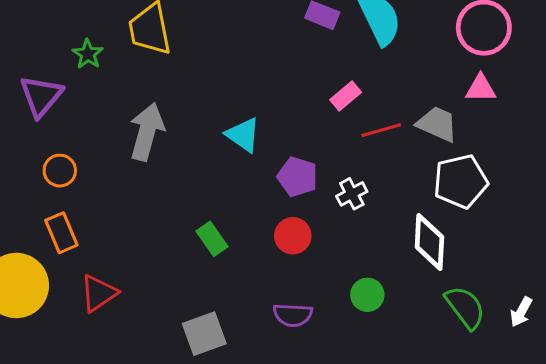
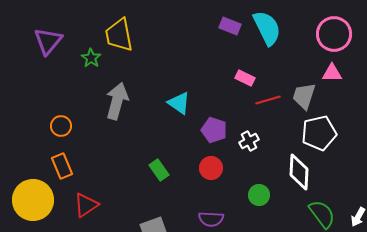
green star: (88, 54) -> (91, 58), moved
purple triangle: (41, 96) -> (48, 41), moved
pink rectangle: (346, 96) -> (245, 78), turned 66
gray trapezoid: (437, 124) -> (304, 96), turned -96
green circle: (367, 295) -> (259, 195), moved

